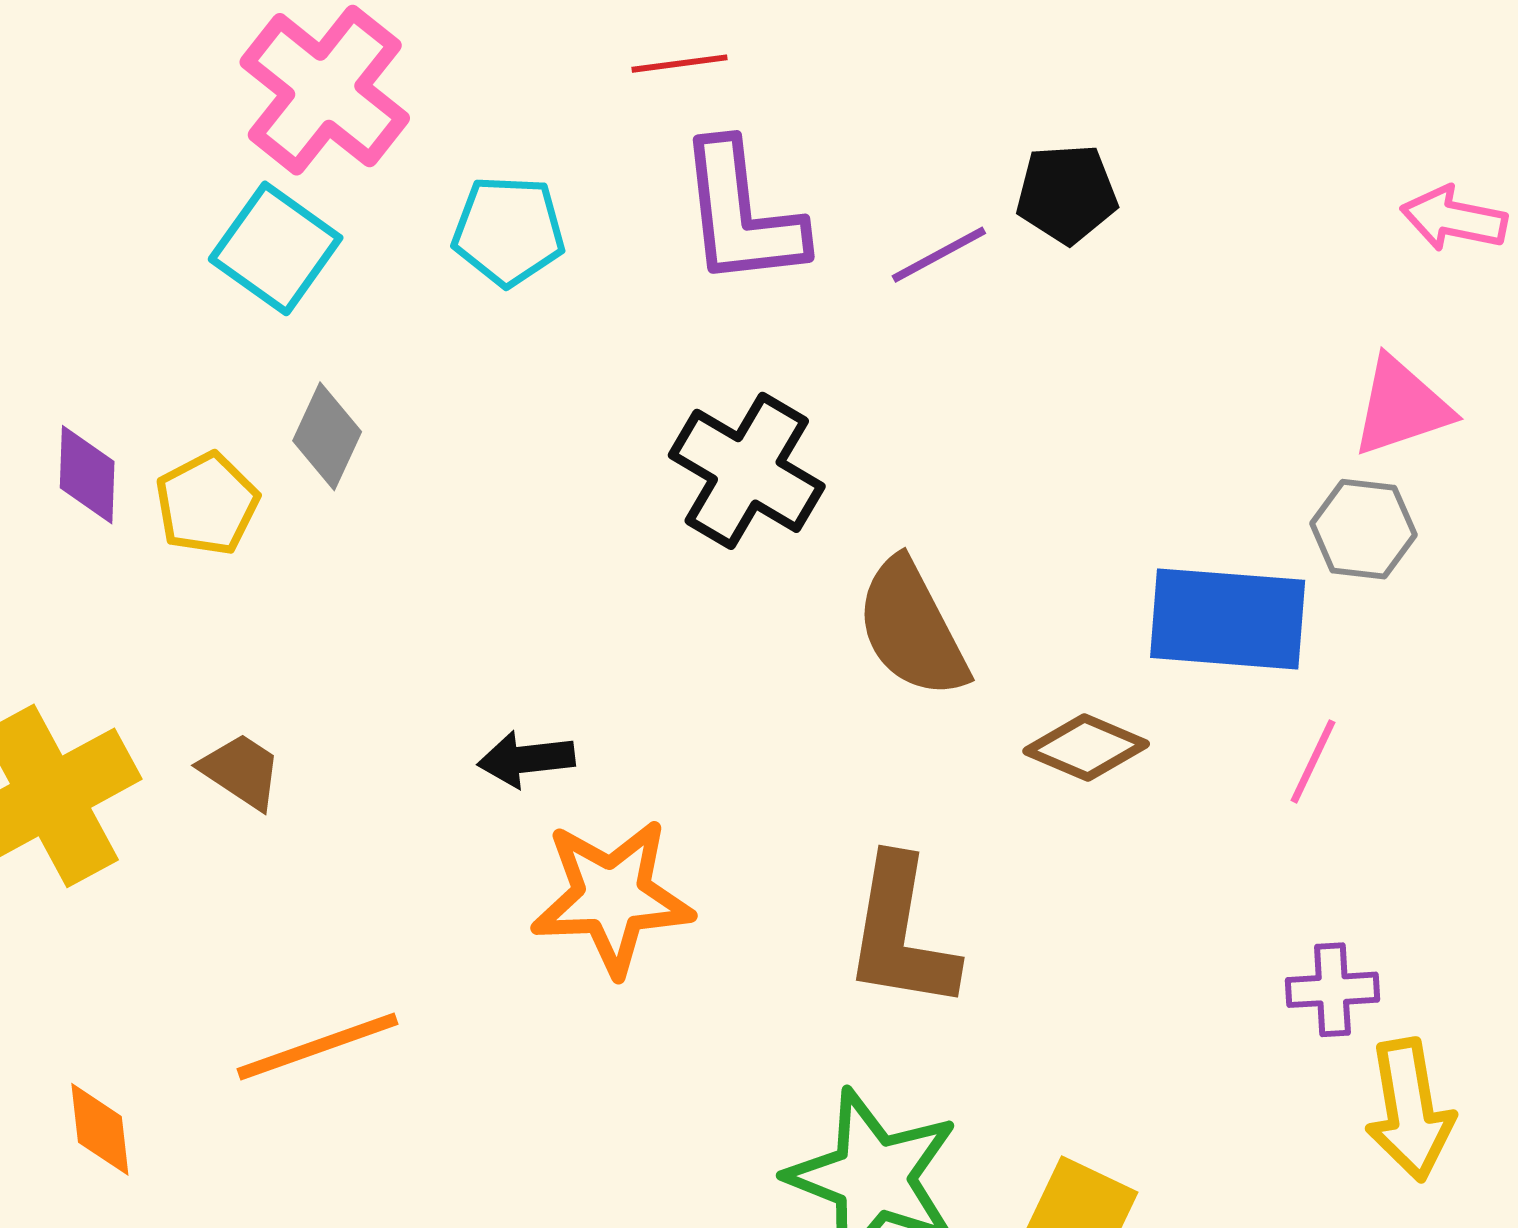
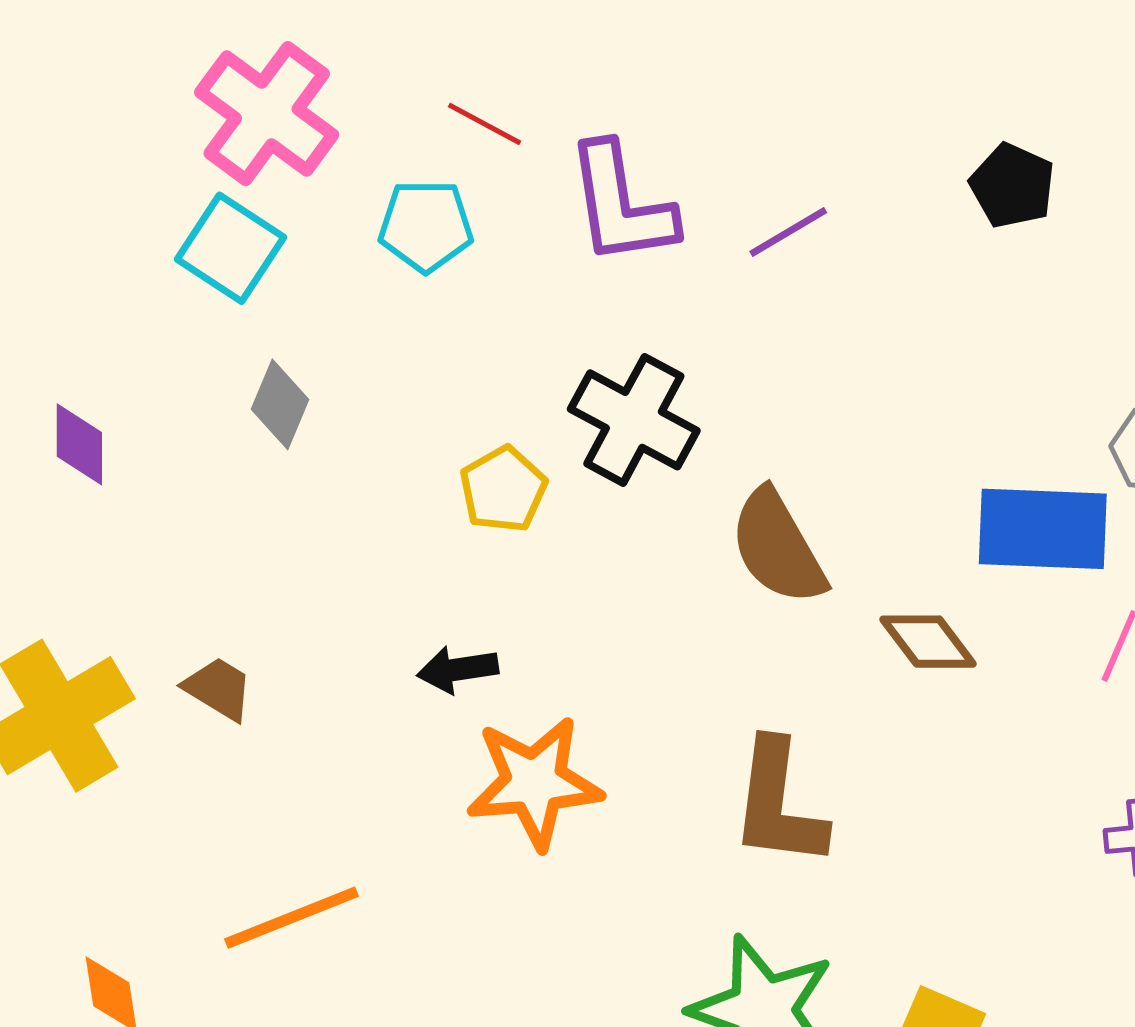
red line: (679, 64) -> (485, 124), moved, turned 38
black pentagon: (1067, 194) -> (1012, 186), moved, turned 30
yellow pentagon: (207, 504) -> (503, 489), moved
brown diamond: (1086, 748) -> (928, 642), turned 32

